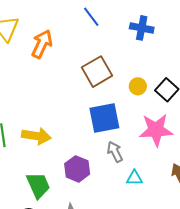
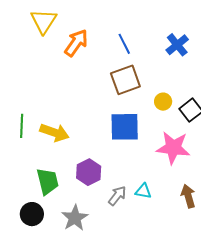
blue line: (91, 17) -> (124, 44), moved
blue cross: (142, 28) -> (177, 45), turned 30
gray arrow: (115, 152) -> (117, 196), moved, turned 55

